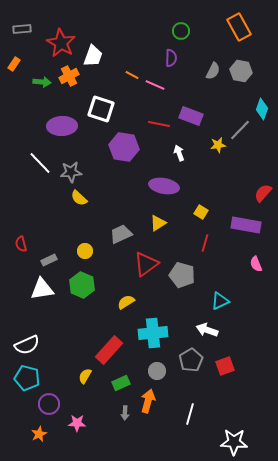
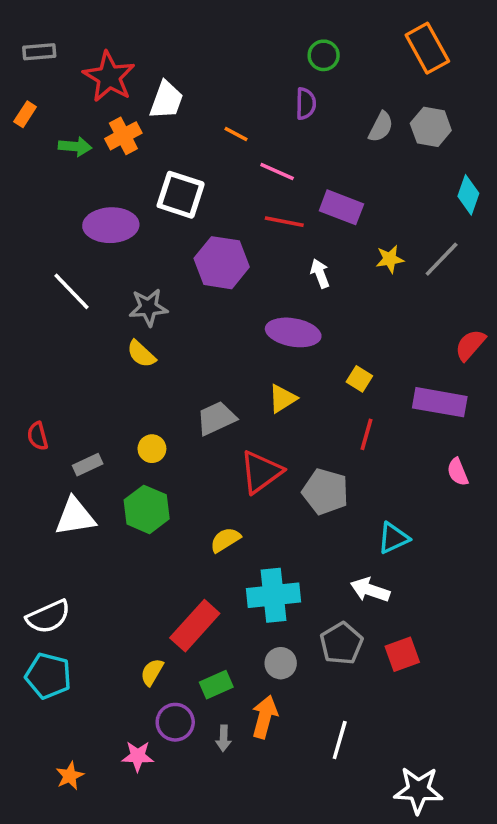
pink line: (155, 85) -> (277, 172), moved
gray line: (240, 130) -> (442, 259), moved
gray star: (71, 172) -> (148, 307), moved
purple circle: (49, 404) -> (175, 722), moved

